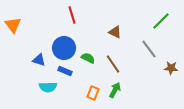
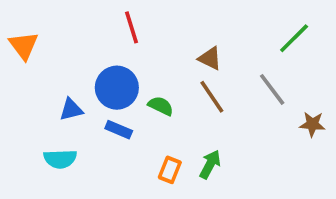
blue triangle: (39, 60) -> (71, 110), turned -32
brown line: (113, 64) -> (212, 97), moved
cyan semicircle: (48, 87) -> (60, 159), moved

